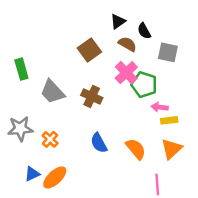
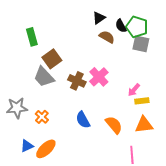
brown square: (89, 50) -> (52, 59), moved
green rectangle: (21, 69) -> (32, 37), moved
pink cross: (126, 73) -> (99, 77), moved
green pentagon: (144, 85) -> (137, 27), moved
pink arrow: (160, 107) -> (134, 90), turned -56
orange triangle: (172, 149) -> (144, 125), turned 36

